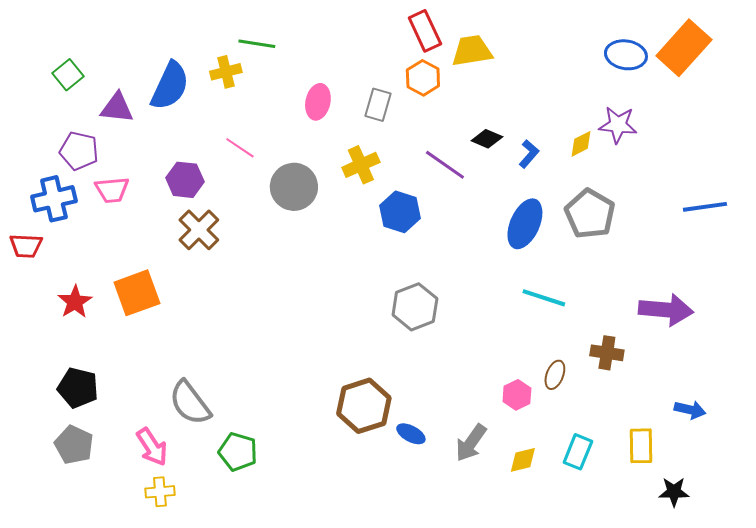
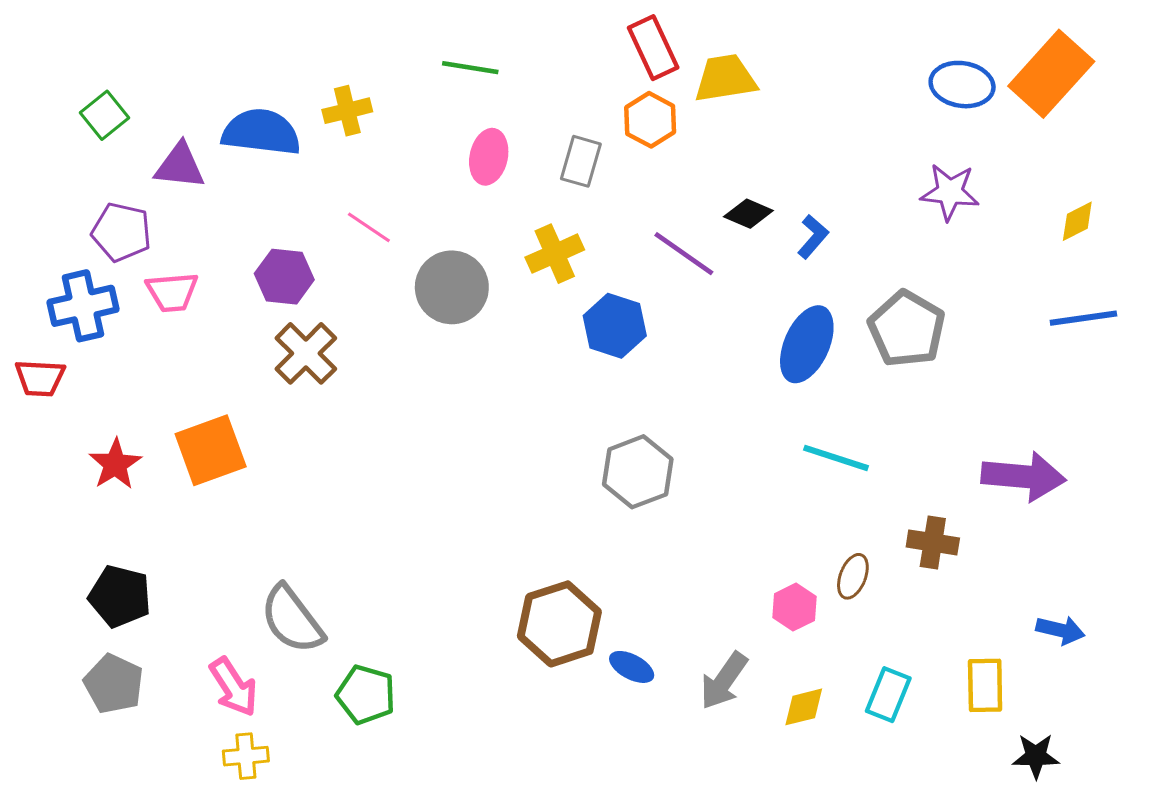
green line: (257, 44) -> (470, 68), moved
blue semicircle: (170, 86) -> (261, 132), turned -108
yellow diamond: (581, 144) -> (1077, 221), moved

